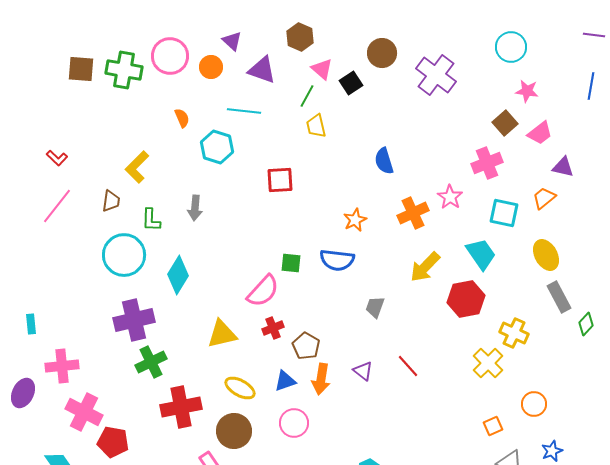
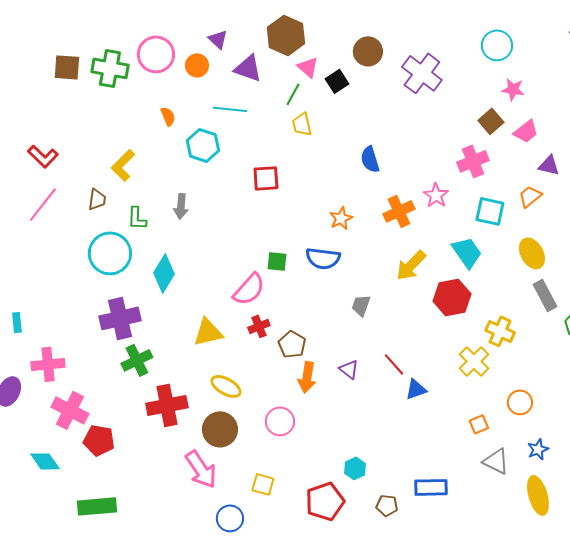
brown hexagon: (300, 37) -> (286, 35), size x1.4
red L-shape: (57, 158) -> (43, 156), size x1.4
blue triangle: (285, 381) -> (416, 389), moved

